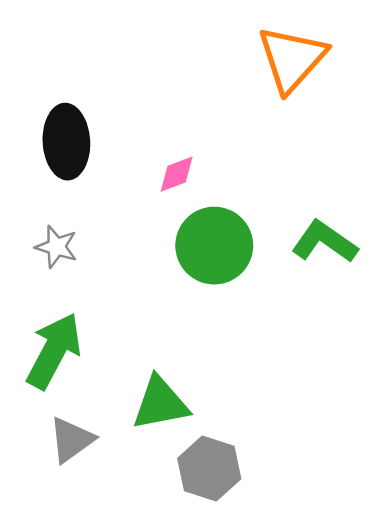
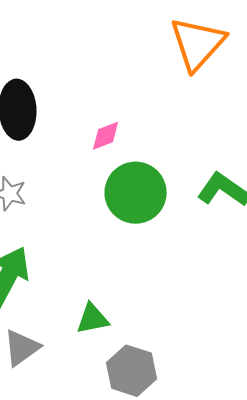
green triangle: (160, 403) -> (93, 319), size x0.7

